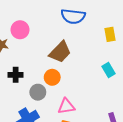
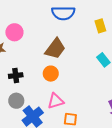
gray circle: (38, 92) -> (16, 101), moved
pink triangle: (66, 106) -> (56, 101), moved

